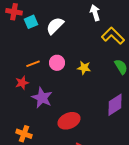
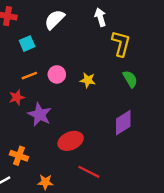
cyan square: (31, 22) -> (27, 44), moved
white semicircle: (55, 26) -> (55, 19), moved
yellow L-shape: (113, 36) -> (121, 44), turned 60

